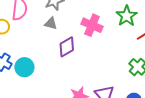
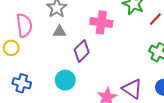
cyan circle: (24, 67) -> (65, 80), moved

